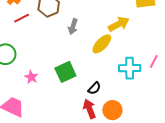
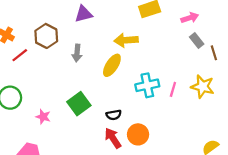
yellow arrow: (119, 24) -> (126, 40), turned -145
pink line: (154, 61) -> (173, 89), moved
black semicircle: (94, 88) -> (114, 115), turned 48

